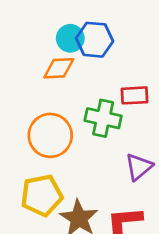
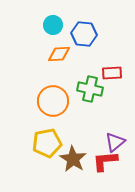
cyan circle: (70, 38) -> (53, 25), moved
purple triangle: (139, 167) -> (115, 142), moved

